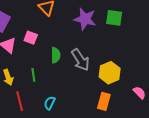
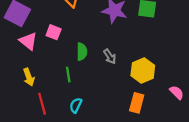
gray arrow: (80, 60) -> (110, 56), size x0.6
green line: (33, 75) -> (68, 75), moved

